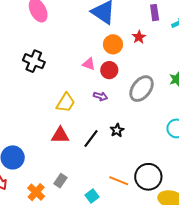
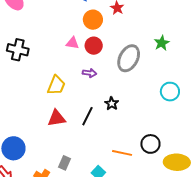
black circle: (148, 177) -> (150, 144), size x0.7

